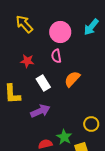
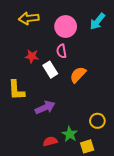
yellow arrow: (24, 24) -> (29, 18), turned -54
white rectangle: (43, 83) -> (50, 70), moved

